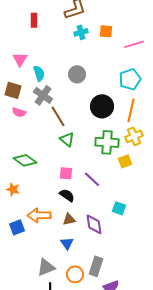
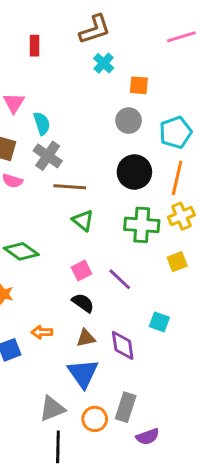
orange square: (106, 31) -> (139, 85), moved
cyan cross: (81, 32) -> (104, 63), turned -32
pink line: (134, 44) -> (181, 37), moved
gray circle: (77, 74) -> (129, 121), moved
brown line: (58, 116) -> (70, 187), turned -55
yellow square: (125, 161) -> (177, 262), moved
pink square: (66, 173) -> (81, 270), turned -32
orange arrow: (39, 215) -> (42, 332), size x0.6
blue triangle: (67, 243) -> (83, 373), size x1.6

